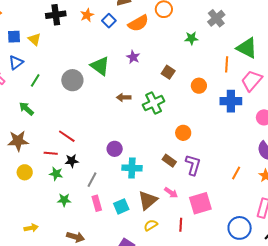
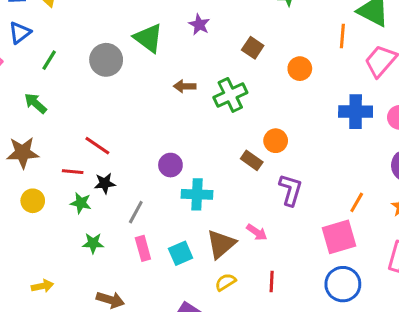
blue cross: (231, 101) -> (356, 112), moved
brown rectangle: (169, 161) -> (252, 160), moved
pink square: (200, 203) -> (339, 237), moved
blue circle: (240, 228) -> (343, 284), moved

